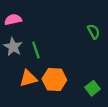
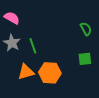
pink semicircle: (13, 20) -> (12, 18), turned 42
green square: (93, 88) -> (85, 59), moved, turned 32

